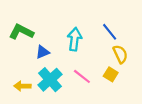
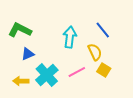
blue triangle: (43, 52) -> (28, 54), moved
yellow semicircle: (120, 54) -> (95, 52), moved
pink line: (82, 76) -> (77, 72), turned -66

